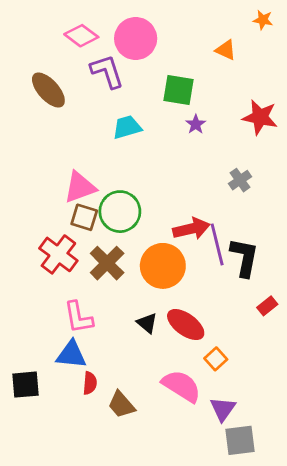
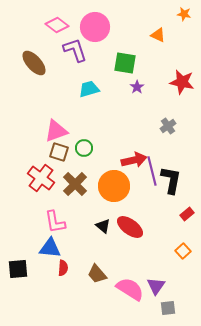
green circle: (120, 212) -> (84, 148), size x0.6
orange square: (216, 359) -> (183, 251), moved
pink semicircle: (181, 386) -> (130, 289), moved
brown trapezoid: (121, 405) -> (97, 274), moved
gray square: (240, 440) -> (168, 308), size x0.7

